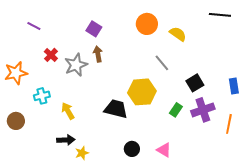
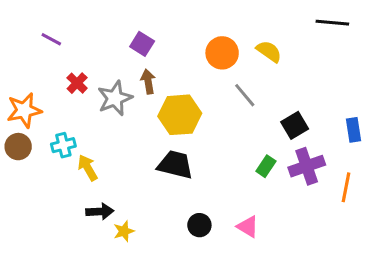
orange circle: (147, 24) -> (222, 53), moved
yellow hexagon: (142, 92) -> (180, 115), moved
yellow arrow: (68, 111) -> (88, 168), moved
brown circle: (16, 121) -> (18, 147), moved

